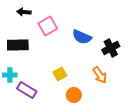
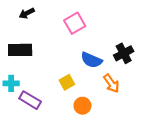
black arrow: (24, 12) -> (27, 13), turned -32
pink square: (48, 26) -> (75, 23), moved
blue semicircle: (82, 37) -> (91, 60), moved

